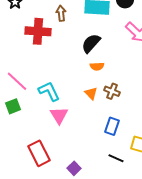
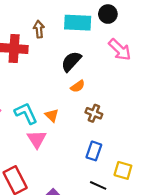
orange semicircle: (97, 66) -> (78, 86), turned -32
orange triangle: (91, 93) -> (52, 115), moved

